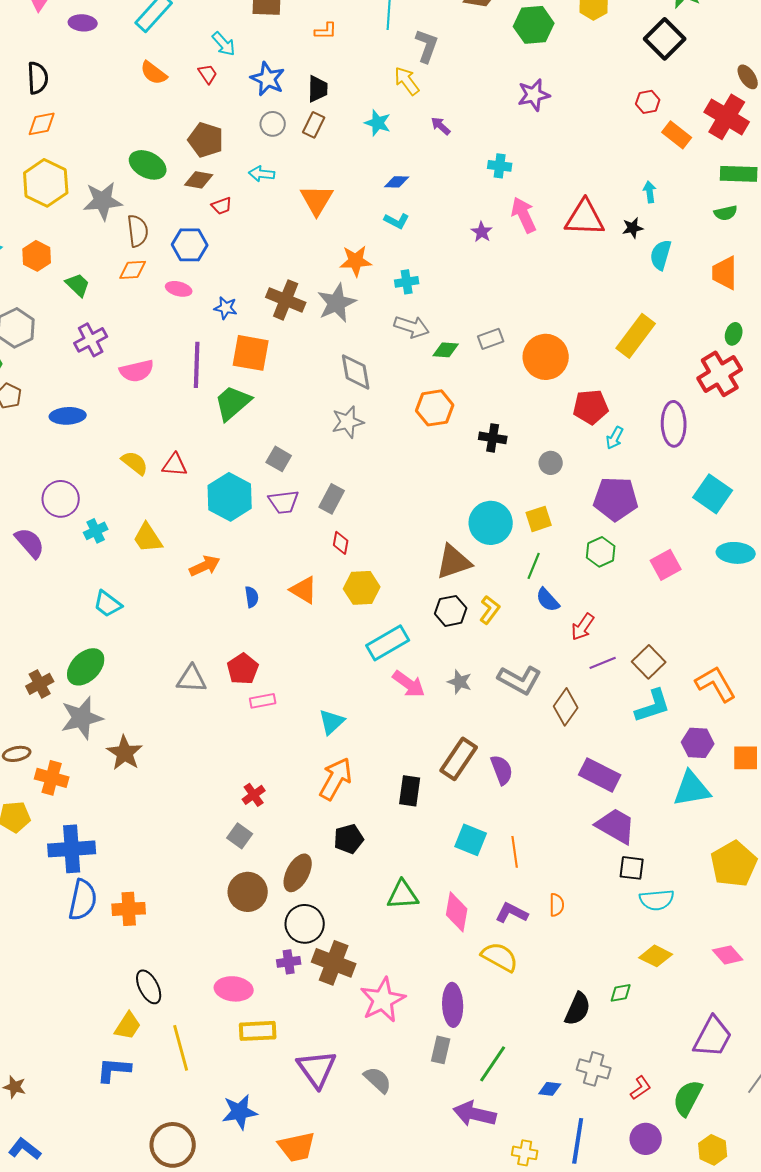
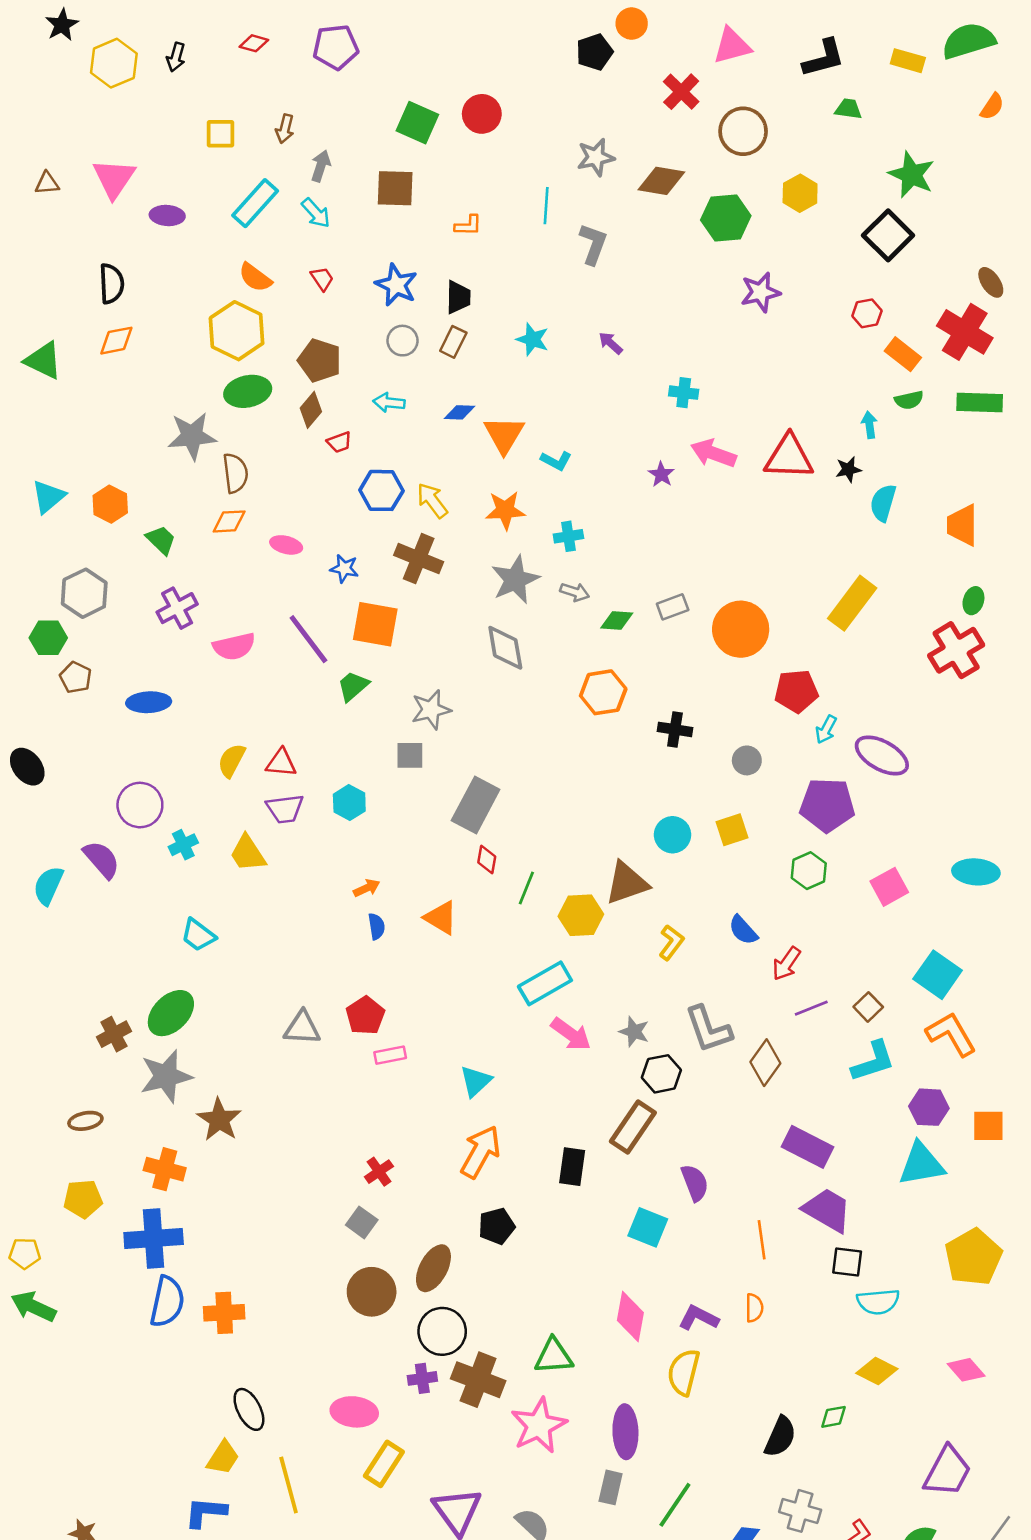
cyan arrow: (224, 44) -> (316, 213), moved
yellow arrow: (407, 81) -> (432, 500), moved
purple star: (534, 95) -> (760, 292), moved
green ellipse: (148, 165) -> (248, 391), turned -39
brown diamond: (199, 180) -> (311, 410), turned -60
blue diamond: (397, 182) -> (459, 412), moved
yellow hexagon: (46, 183) -> (237, 331), moved
orange triangle: (317, 200) -> (504, 435), moved
green semicircle: (726, 213) -> (909, 400), moved
pink arrow: (524, 215) -> (713, 453), turned -45
blue hexagon: (190, 245) -> (381, 490), moved
gray star: (337, 303) -> (515, 580), moved
gray arrow: (412, 327) -> (575, 592), size x0.7
purple line: (197, 365) -> (308, 639), turned -39
green trapezoid: (233, 403) -> (353, 686), size x0.7
gray star: (348, 422) -> (431, 710), moved
purple ellipse: (674, 424) -> (882, 755), moved, turned -60
gray square: (279, 459) -> (410, 755), turned -30
yellow semicircle: (135, 463) -> (232, 760), turned -100
cyan square: (713, 494) -> (938, 975), moved
cyan hexagon: (230, 497) -> (349, 803), size x0.6
gray rectangle: (332, 499) -> (476, 805), size x1.5
purple trapezoid: (284, 502) -> (285, 809), moved
cyan circle: (491, 523) -> (673, 835), size x0.7
orange arrow: (205, 566) -> (367, 888), moved, size x0.7
green line: (534, 566) -> (526, 888), moved
yellow hexagon: (362, 588) -> (581, 915), moved
black hexagon: (451, 611) -> (661, 1074), moved
brown square: (649, 662) -> (868, 1007), size x0.7
gray L-shape: (520, 680) -> (708, 1029), turned 42
purple semicircle: (502, 770) -> (695, 1183), moved
orange cross: (52, 778) -> (165, 1169), moved
orange line: (515, 852) -> (762, 1240), moved
green triangle: (403, 895) -> (554, 1356), moved
yellow semicircle: (500, 957) -> (684, 1372), turned -105
yellow rectangle: (258, 1031) -> (384, 1464), turned -54

